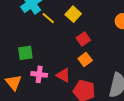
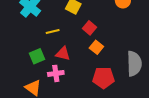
yellow line: (48, 18) -> (53, 32), moved, turned -40
red triangle: (63, 75) -> (63, 54), moved

